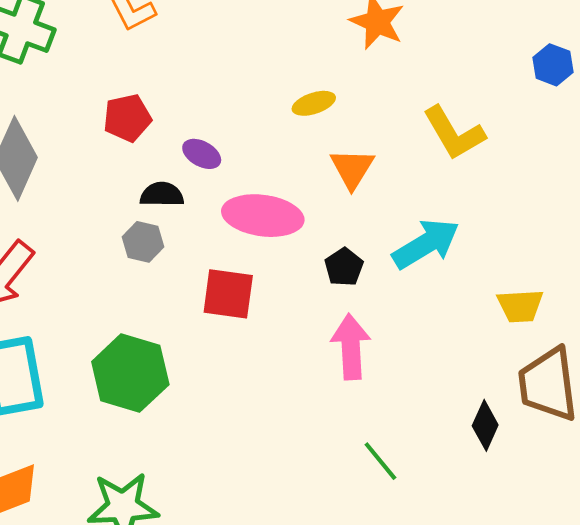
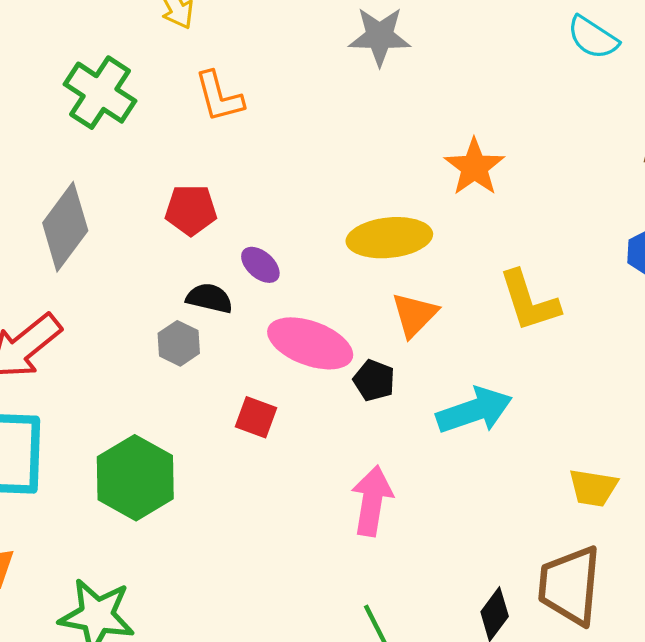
yellow ellipse: (314, 103) -> (389, 238), size x1.8
black pentagon: (344, 267) -> (374, 380), moved, turned -30
red square: (228, 294) -> (256, 417), size x0.7
yellow trapezoid: (520, 306) -> (593, 488), moved

